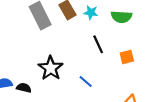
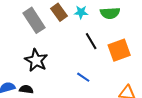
orange square: (127, 57) -> (119, 50), size x1.6
black star: (51, 68) -> (36, 60), moved

